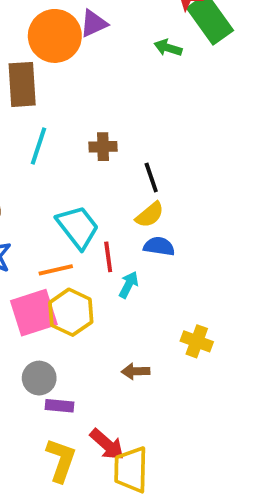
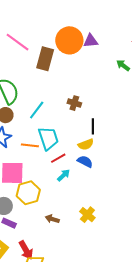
cyan line: (39, 146) -> (37, 110), moved
red line: (108, 257) -> (58, 158), turned 49
orange line: (56, 270) -> (30, 145), moved
yellow hexagon: (71, 312) -> (28, 193), moved

